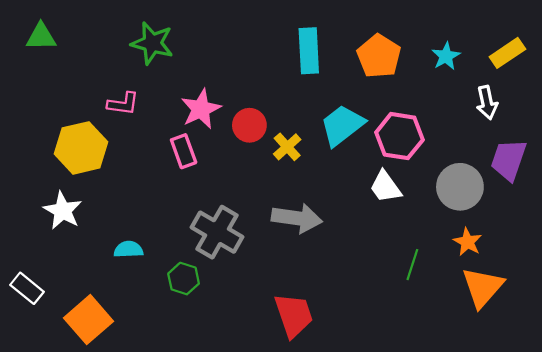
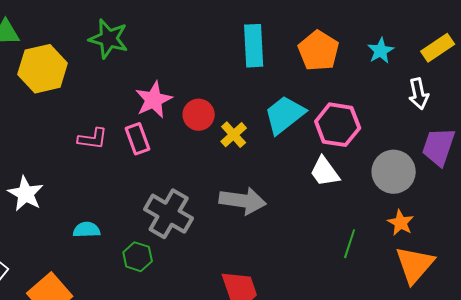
pink L-shape: (123, 104) -> (93, 139), moved
yellow hexagon: (81, 148) -> (43, 69), moved

